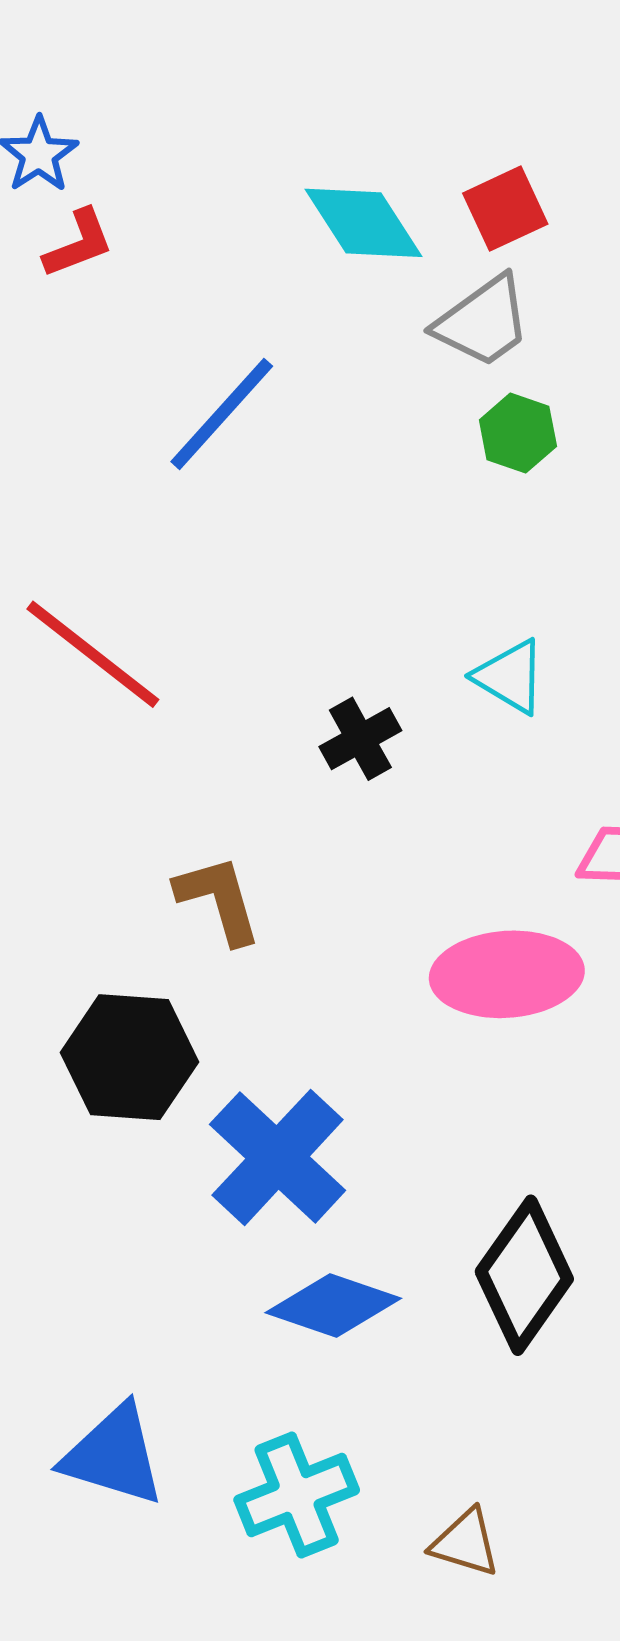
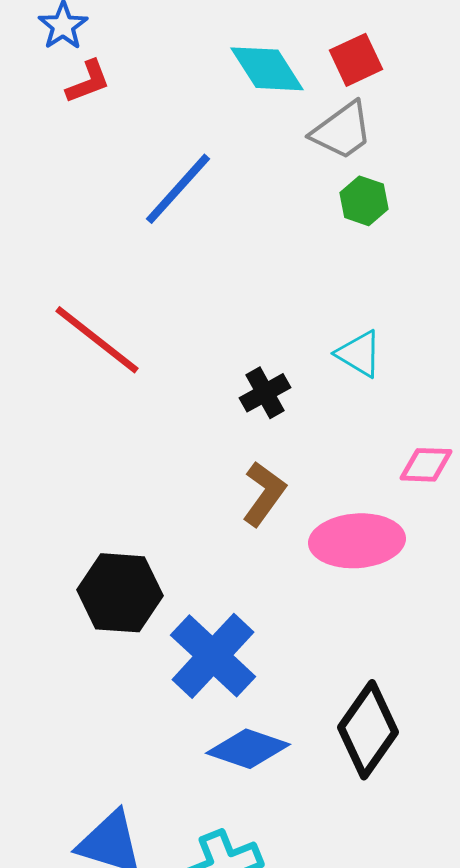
brown L-shape: (219, 900) -> (264, 494), moved, turned 52

